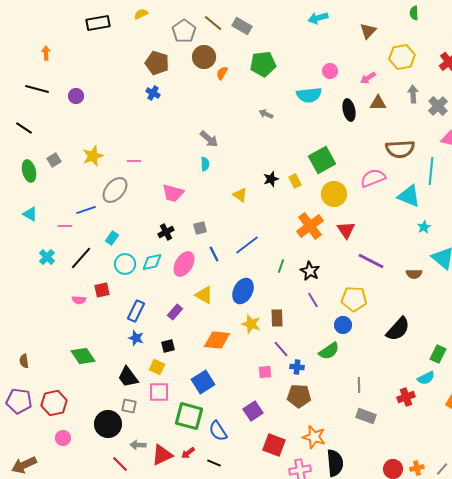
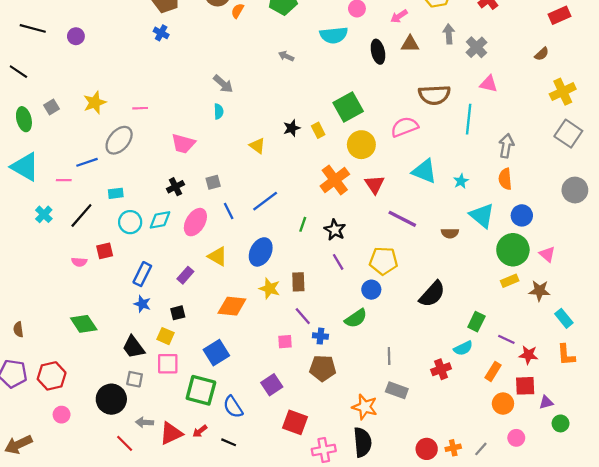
cyan triangle: (409, 196) -> (424, 171), moved
cyan triangle: (30, 214) -> (25, 167), size x1.8
cyan rectangle: (112, 238) -> (116, 193), turned 48
orange star: (314, 437) -> (365, 407), moved

